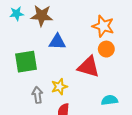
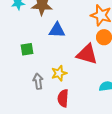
green square: (26, 62) -> (27, 49), size x0.6

